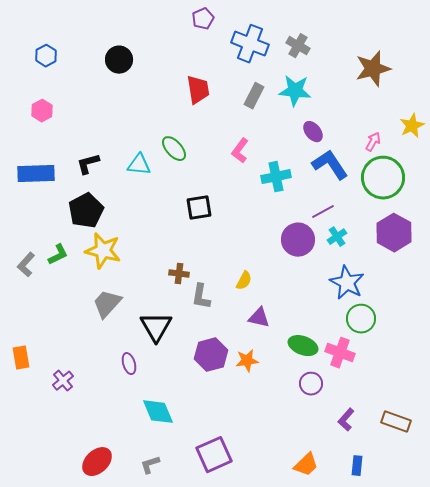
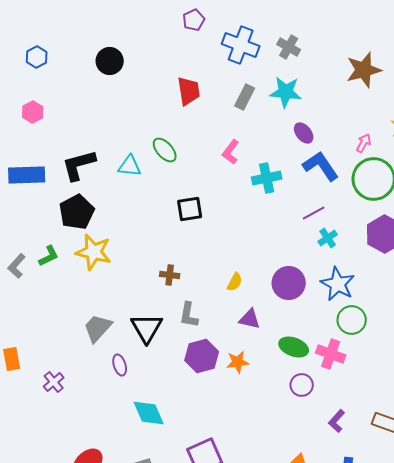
black L-shape: (88, 164) -> (79, 165), size x1.5
purple circle: (298, 240) -> (289, 283), moved
gray L-shape: (201, 297) -> (189, 315), moved
gray trapezoid: (107, 304) -> (98, 328), moved

